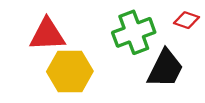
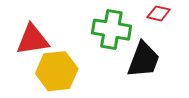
green cross: (134, 32) -> (111, 30), turned 36

